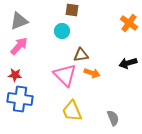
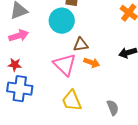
cyan circle: (62, 31) -> (62, 21), size x1.6
pink arrow: (19, 46) -> (19, 36), turned 30

